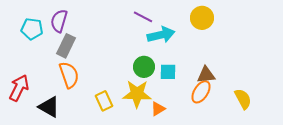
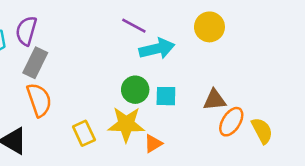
orange ellipse: (201, 92) -> (231, 122), moved

